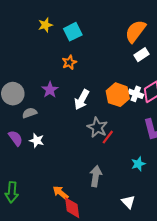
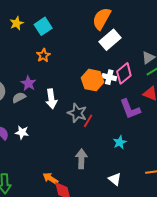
white rectangle: (142, 55) -> (110, 40), size x1.5
white arrow: (82, 100) -> (51, 99), moved, turned -30
gray semicircle: (30, 113) -> (19, 97), moved

